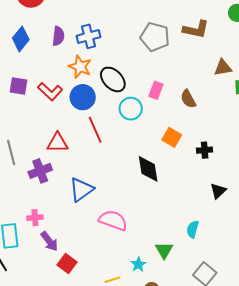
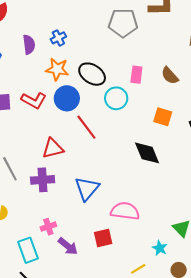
blue cross: (88, 36) -> (58, 38), size x0.7
purple cross: (40, 171) -> (43, 180), turned 30
red square: (67, 263) -> (103, 238), moved, turned -36

